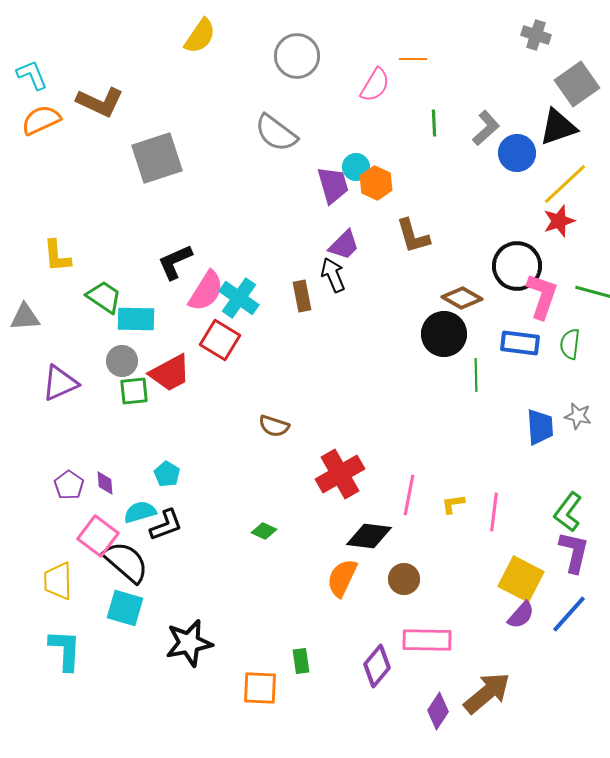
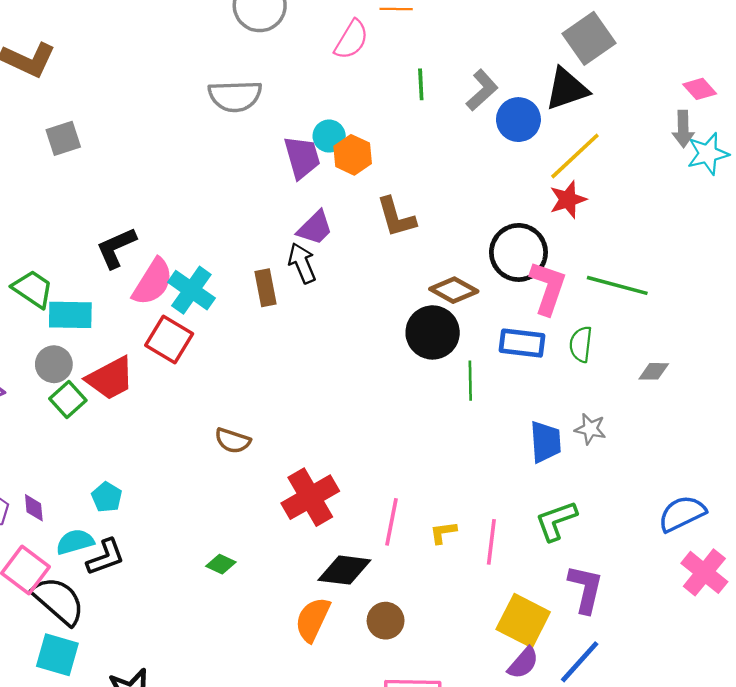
gray semicircle: (276, 133) -> (235, 96), turned -39
gray square: (157, 158) -> (63, 138), moved, size x0.6
green square: (134, 391) -> (68, 400), turned -36
green L-shape: (568, 512) -> (556, 521), moved, turned 33

